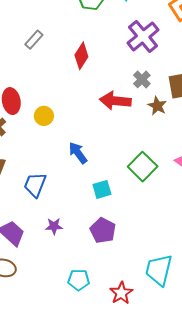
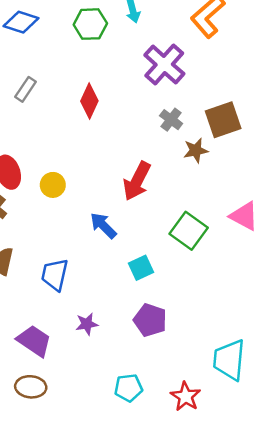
red arrow: (115, 101) -> (137, 181), moved, turned -60
brown star: (157, 106) -> (196, 150), turned -30

